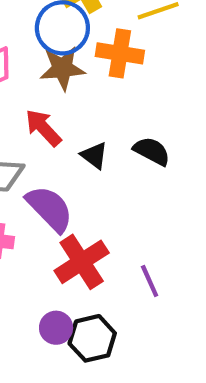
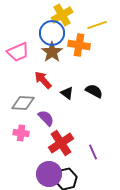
brown star: (62, 68) -> (52, 52), turned -30
purple semicircle: (50, 209) -> (46, 118), size x0.7
purple circle: (56, 328) -> (49, 174), size x1.6

